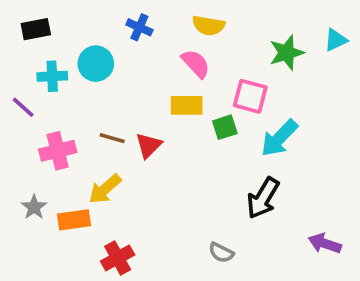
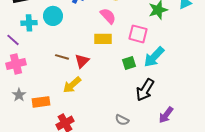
green square: (225, 127) -> (129, 63), moved
pink cross: (58, 151) -> (16, 64), moved
yellow arrow: (105, 189) -> (72, 85), moved
purple arrow: (325, 243) -> (166, 115), moved, turned -72

